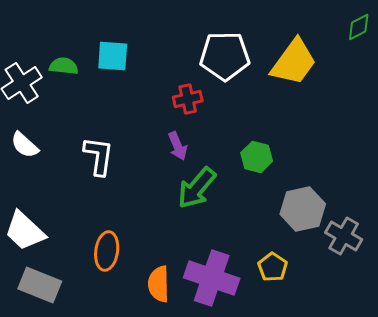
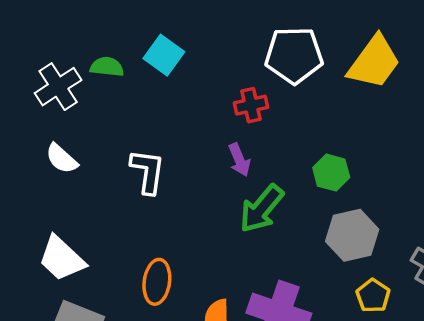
cyan square: (113, 56) -> (164, 55), turned 32
gray hexagon: (303, 209) -> (352, 235), moved
yellow pentagon: (273, 267) -> (373, 296), moved

